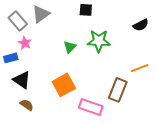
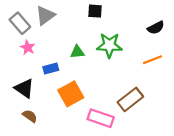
green triangle: (70, 47) -> (77, 52), turned 40
blue rectangle: (11, 58) -> (51, 69), moved
orange line: (140, 68) -> (152, 60), moved
brown rectangle: (118, 90) -> (130, 99), turned 30

